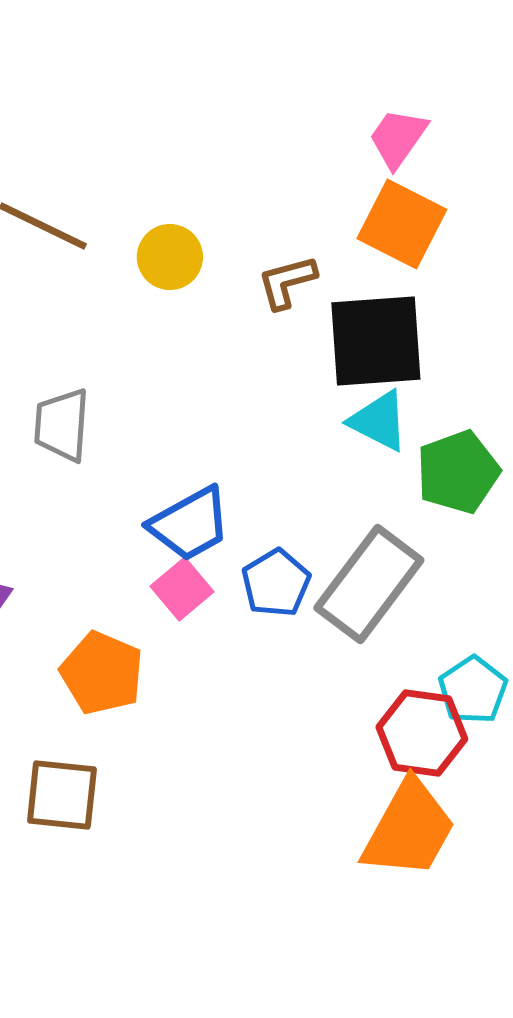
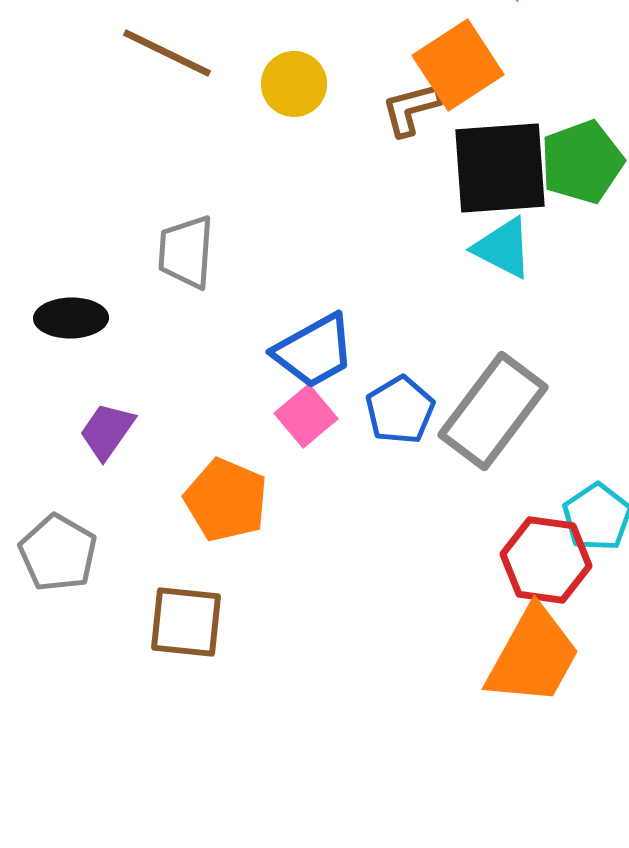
orange square: (402, 224) -> (458, 65), moved, turned 30
green pentagon: (458, 472) -> (582, 162), moved

